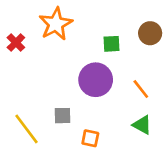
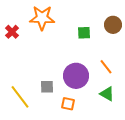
orange star: (56, 24) -> (42, 18), turned 30
purple circle: (96, 80) -> (76, 76), moved

